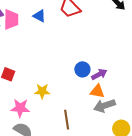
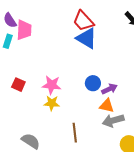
blue triangle: (39, 16) -> (87, 38), moved, size x1.6
pink star: (20, 108) -> (52, 85), moved

